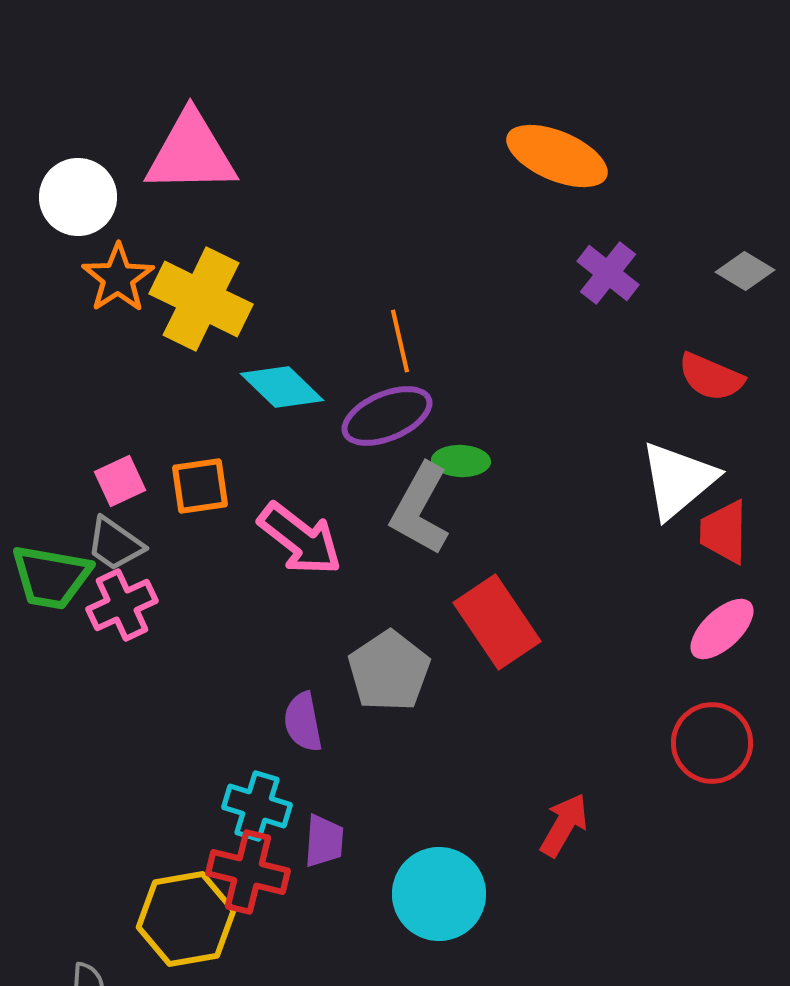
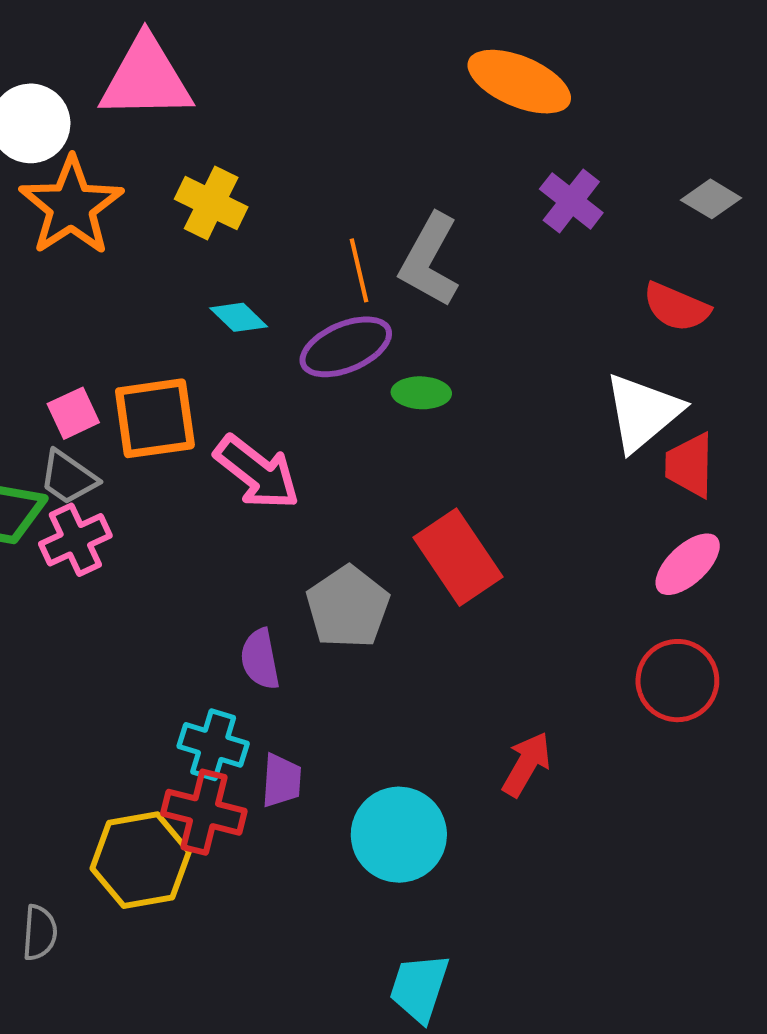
orange star: (118, 278) -> (71, 206), size x1.4
yellow cross: (201, 299) -> (211, 203), moved, size x0.7
cyan diamond: (282, 387) -> (239, 317), size x0.7
orange square: (200, 486) -> (155, 418), size x1.4
gray L-shape: (420, 509) -> (429, 260), moved

